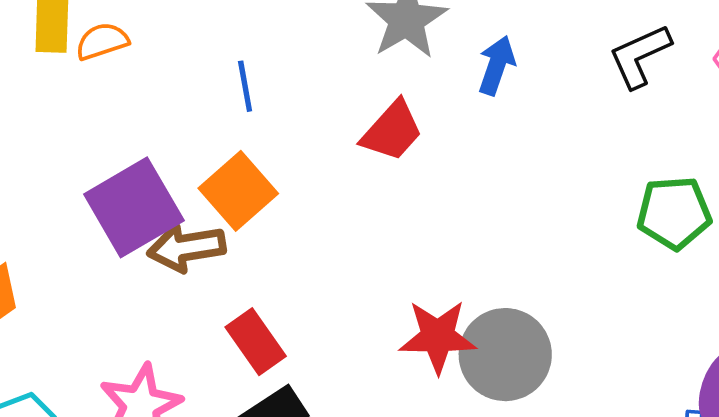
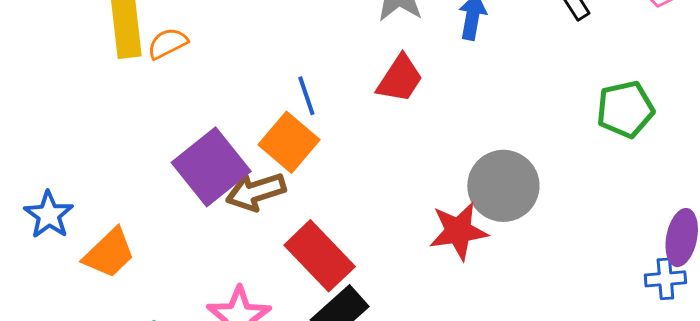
blue line: (245, 86) -> (306, 96), moved
red rectangle: (256, 342) -> (320, 256), size x1.4
gray circle: (505, 355) -> (503, 186), moved

